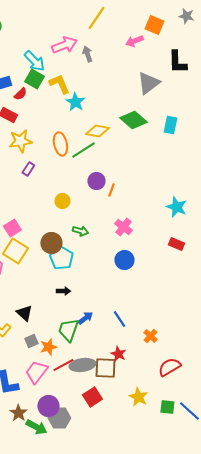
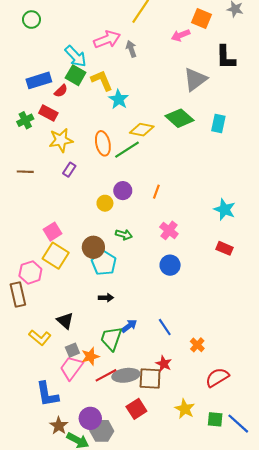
purple circle: (96, 181) -> (123, 191), moved
pink trapezoid: (36, 372) -> (71, 368), moved

